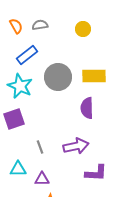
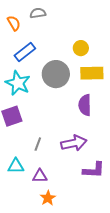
gray semicircle: (40, 25) -> (38, 13), moved
yellow circle: (83, 29) -> (81, 48), moved
gray line: (40, 147) -> (38, 144), turned 40

